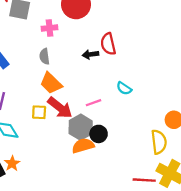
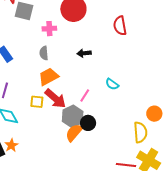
red semicircle: (108, 44) -> (120, 26), moved
orange trapezoid: (51, 83) -> (48, 77), turned 105
pink line: (93, 103) -> (85, 95), turned -40
orange semicircle: (83, 146) -> (74, 133), turned -36

